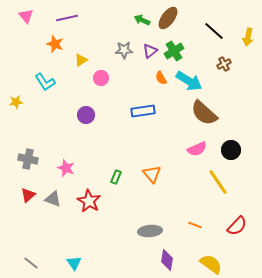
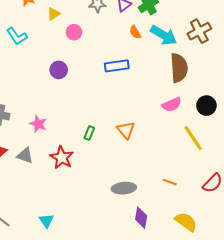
brown cross: (224, 64) -> (199, 31), moved, size x1.6
brown semicircle: (204, 113) -> (179, 68), turned -136

